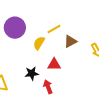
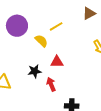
brown triangle: (70, 41) -> (89, 13), moved
yellow semicircle: (39, 43) -> (41, 41), turned 104

